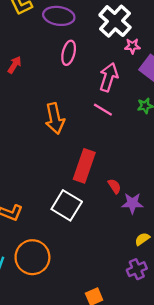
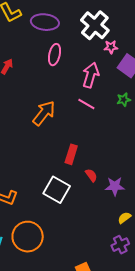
orange arrow: (55, 119) -> (44, 113), turned -128
red rectangle: (84, 166) -> (71, 154), size x0.7
red semicircle: (114, 186) -> (91, 175), moved

